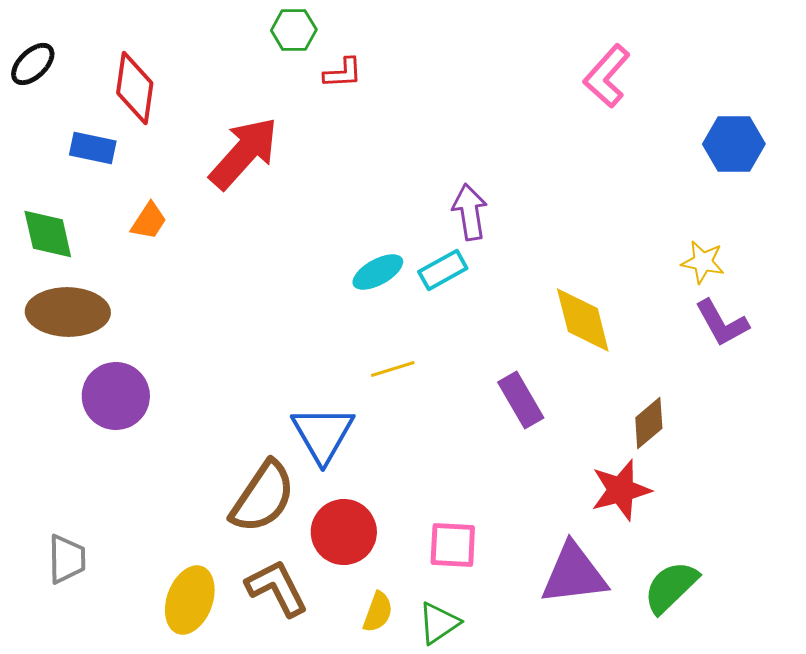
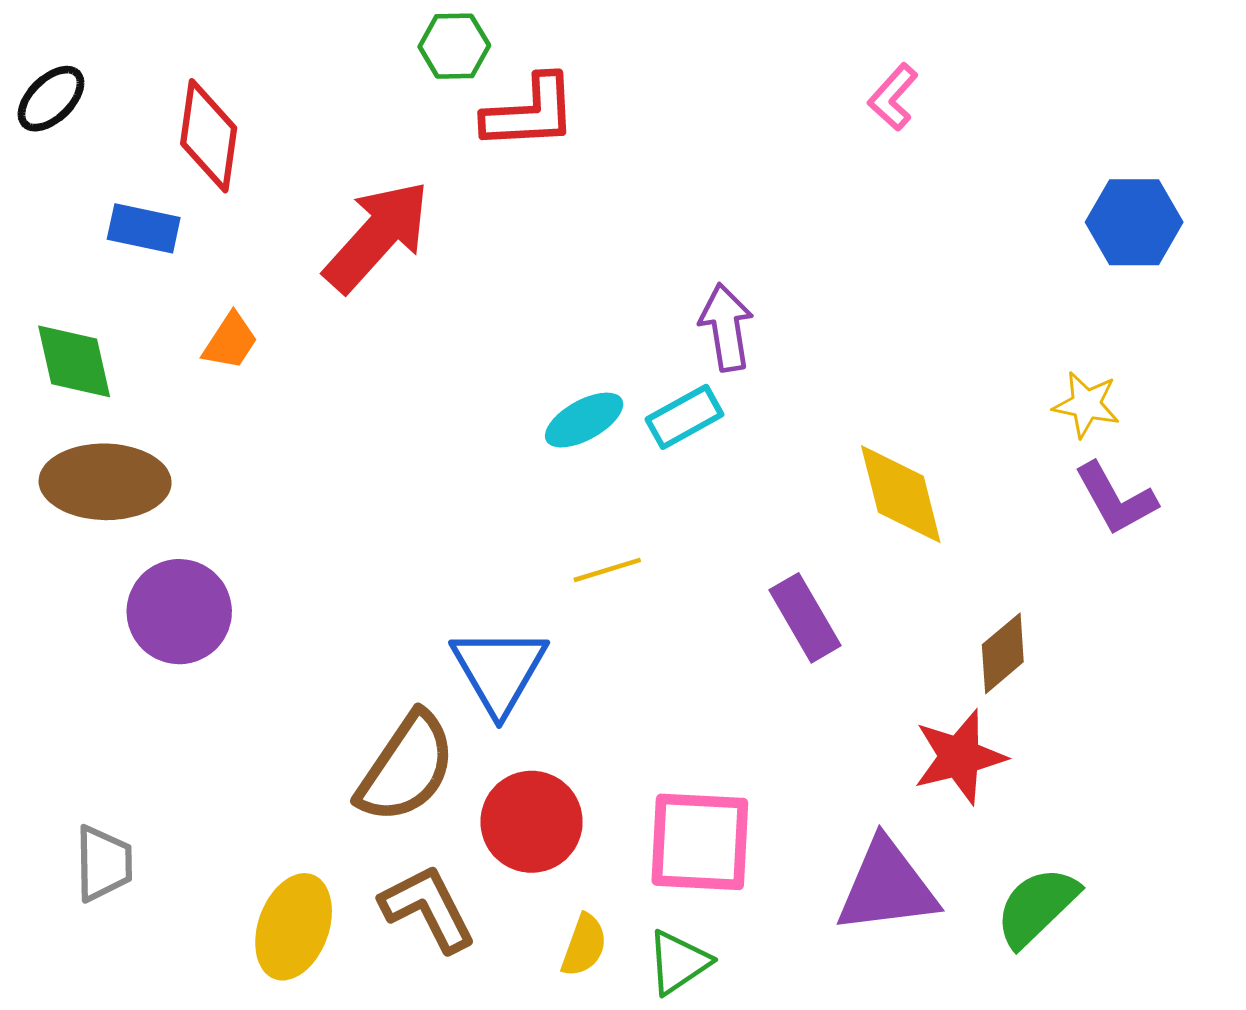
red L-shape: (343, 73) -> (530, 113), size x1.6
pink L-shape: (607, 76) -> (893, 97), moved, size x0.7
pink square: (453, 545) -> (700, 842), size x1.4

